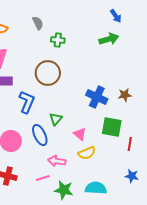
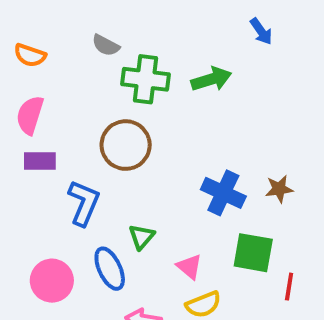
gray semicircle: (38, 23) -> (106, 45), turned 144
green arrow: (109, 39) -> (211, 79), moved
green cross: (58, 40) -> (146, 79), size x1.6

